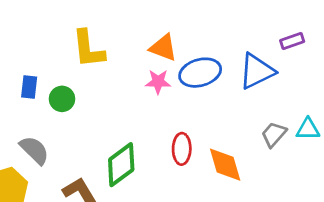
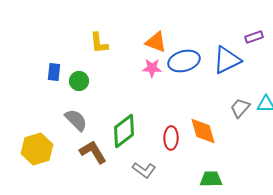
yellow L-shape: (88, 49) -> (99, 43), size x0.7
red ellipse: (182, 149) -> (171, 138), moved
gray semicircle: (34, 150) -> (76, 120), moved

